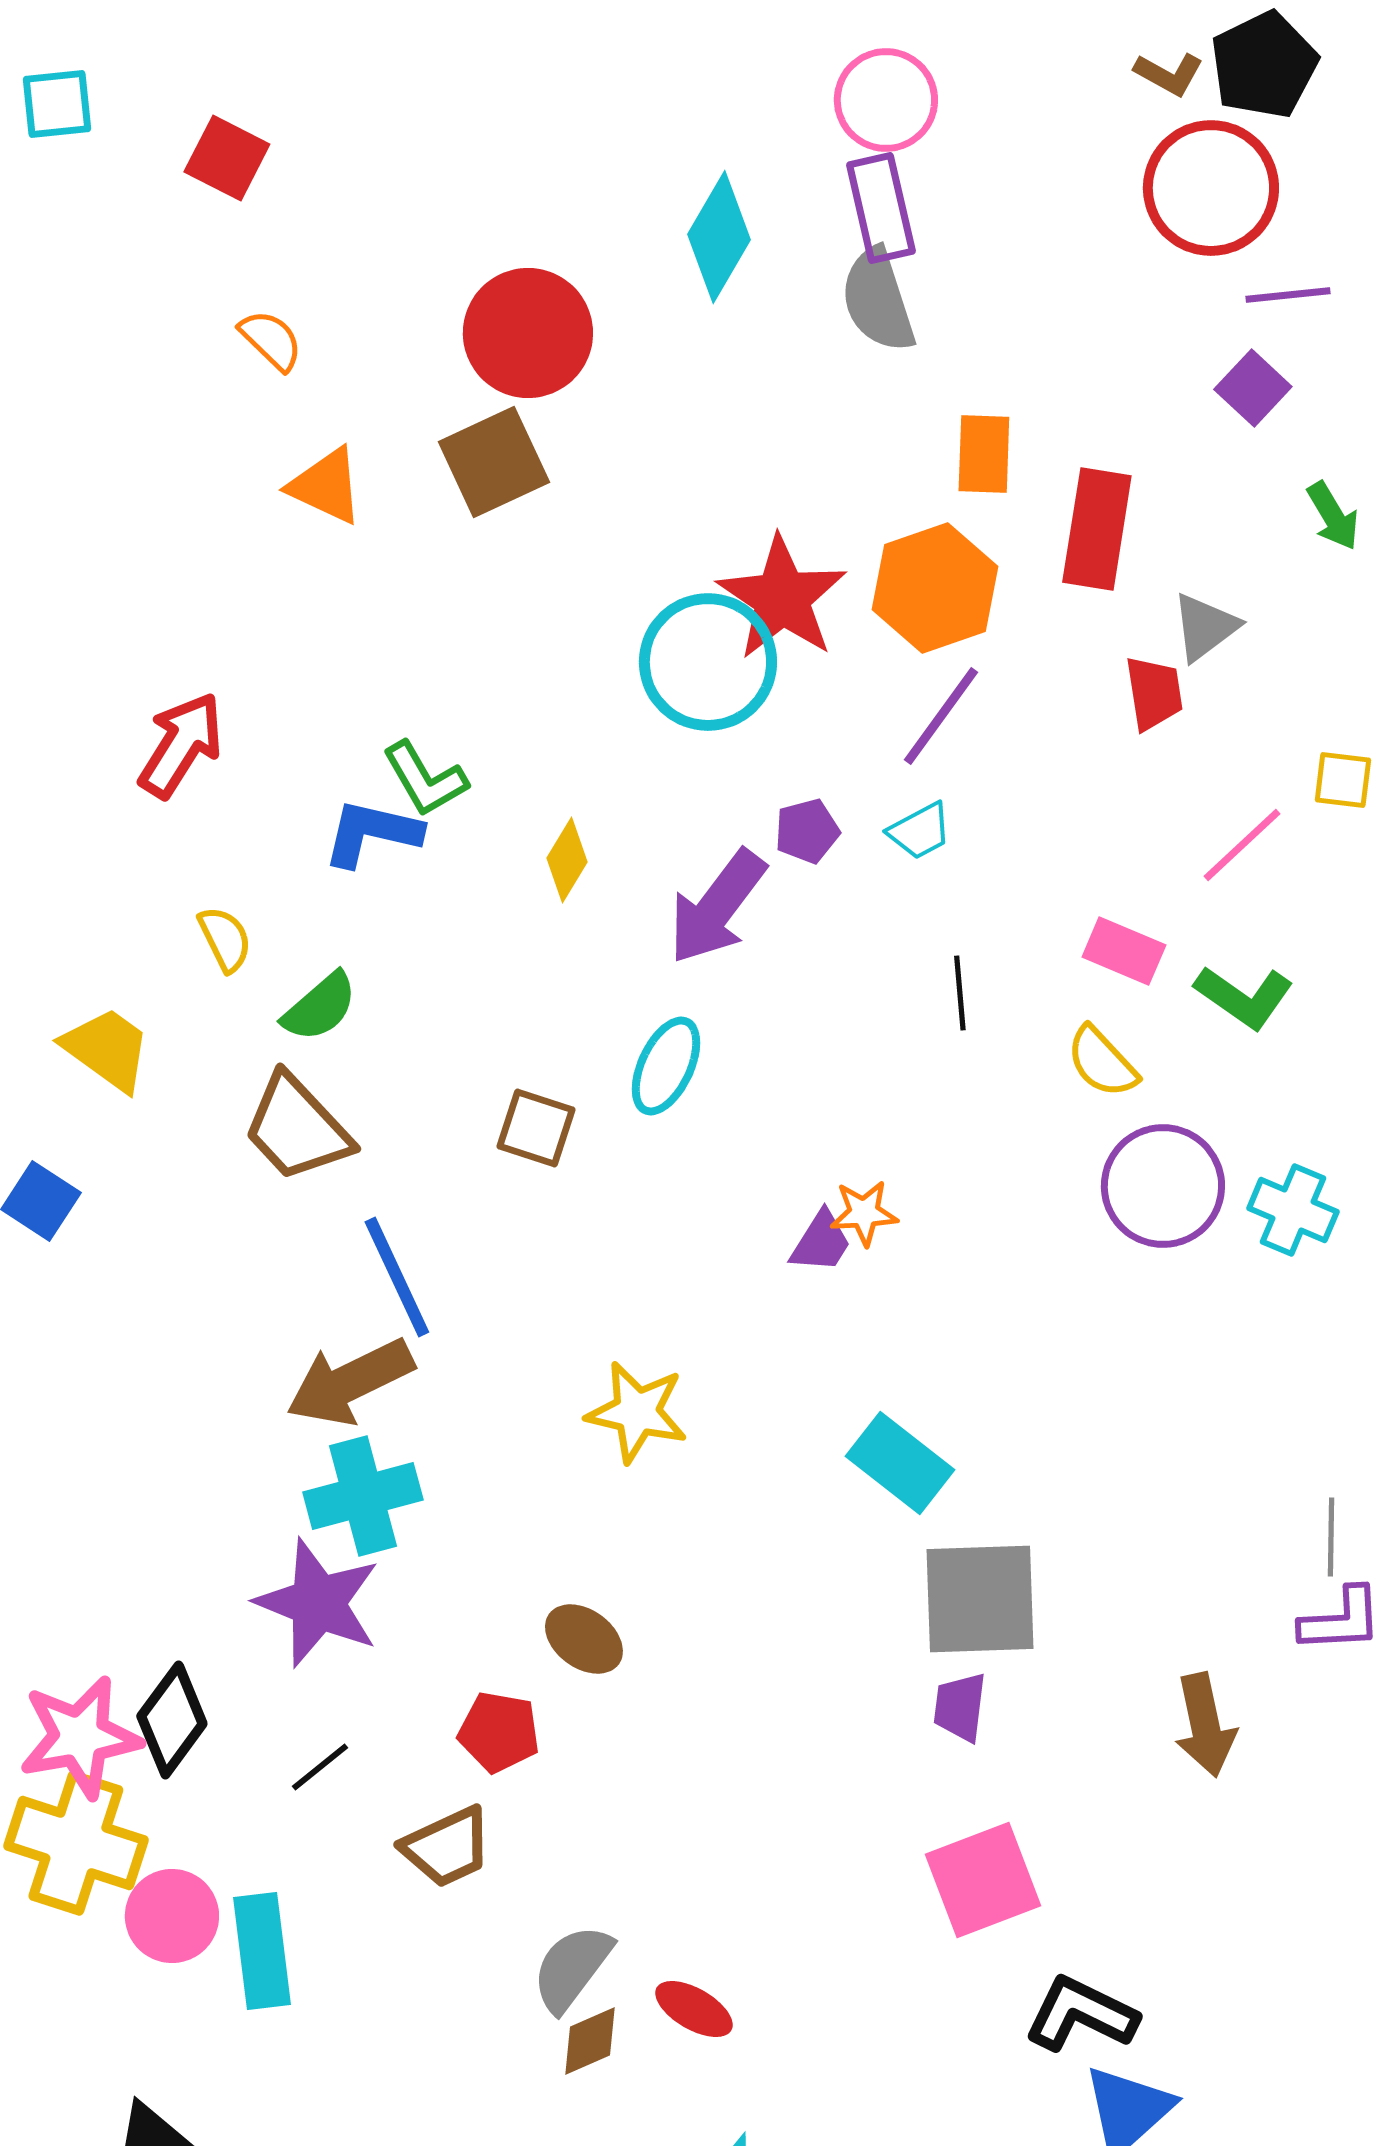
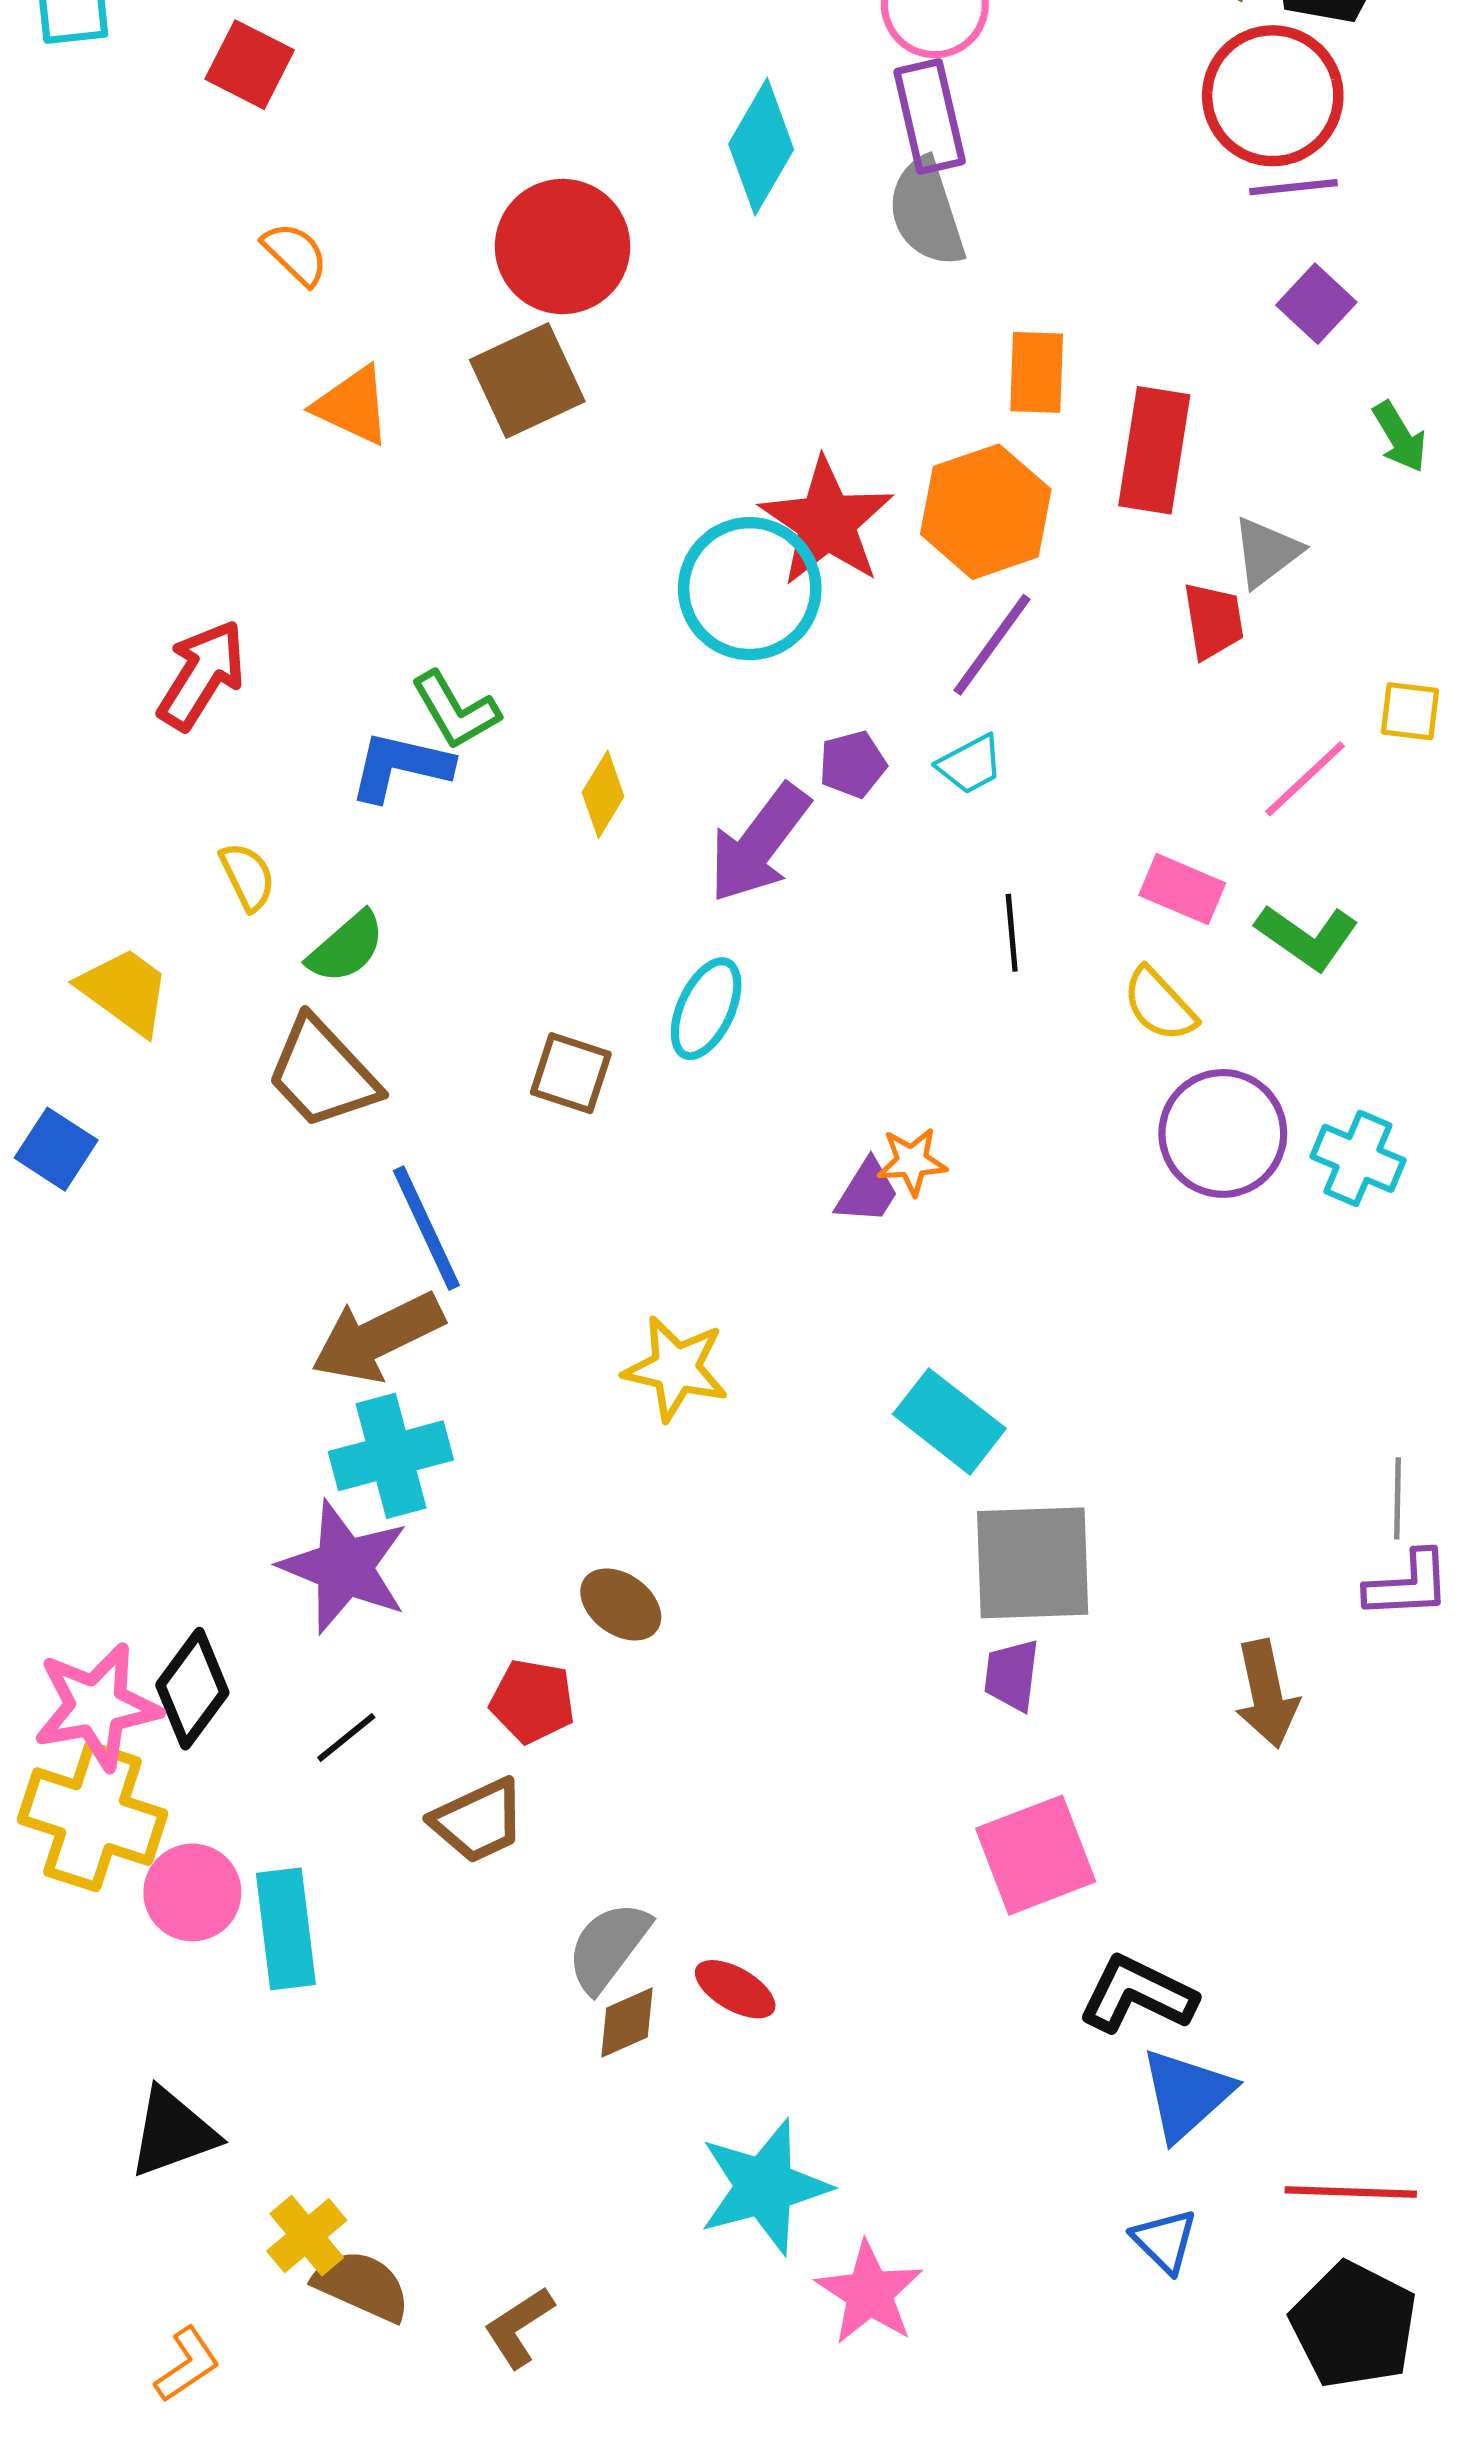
purple line: (1288, 295) -> (1294, 187), moved

